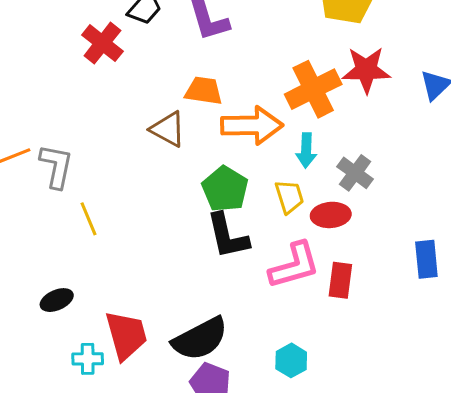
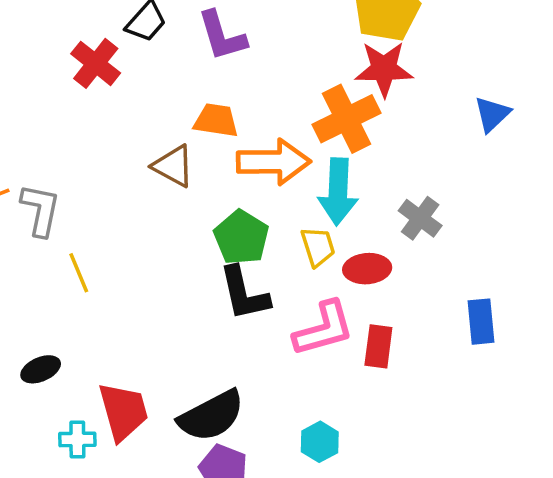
red star: (366, 70) -> (384, 69), moved
cyan arrow: (306, 150) -> (338, 192), size x1.6
gray cross: (355, 173) -> (420, 218), moved

